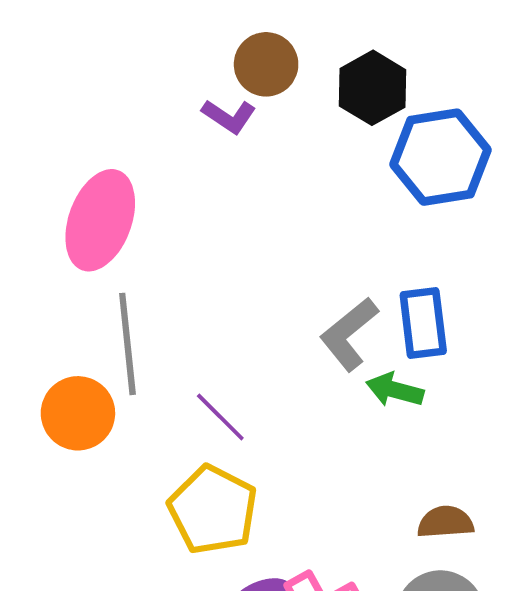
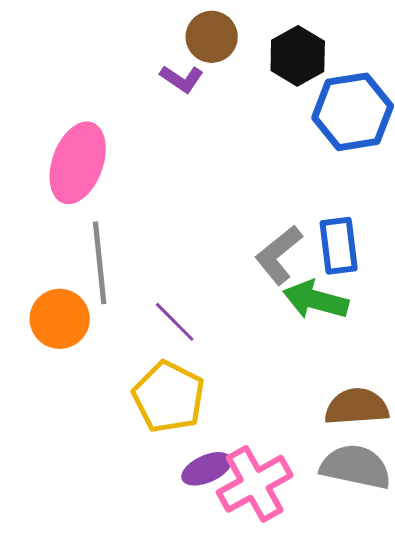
green arrow: (395, 390) -> (316, 300), size x1.4
brown semicircle: (445, 522) -> (357, 407), size x1.4

